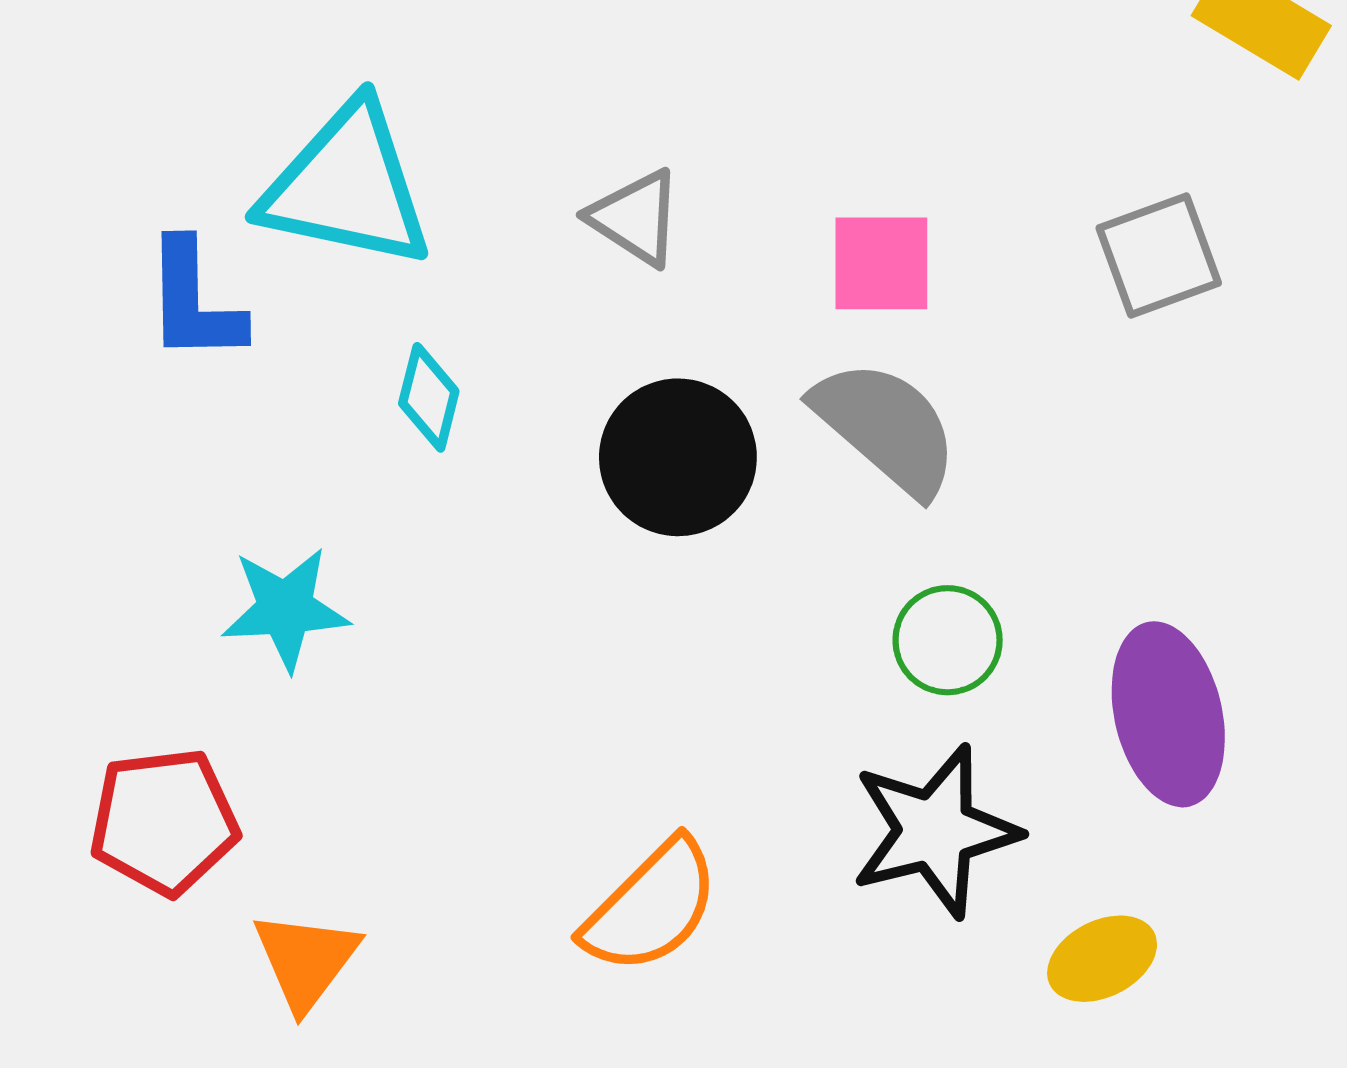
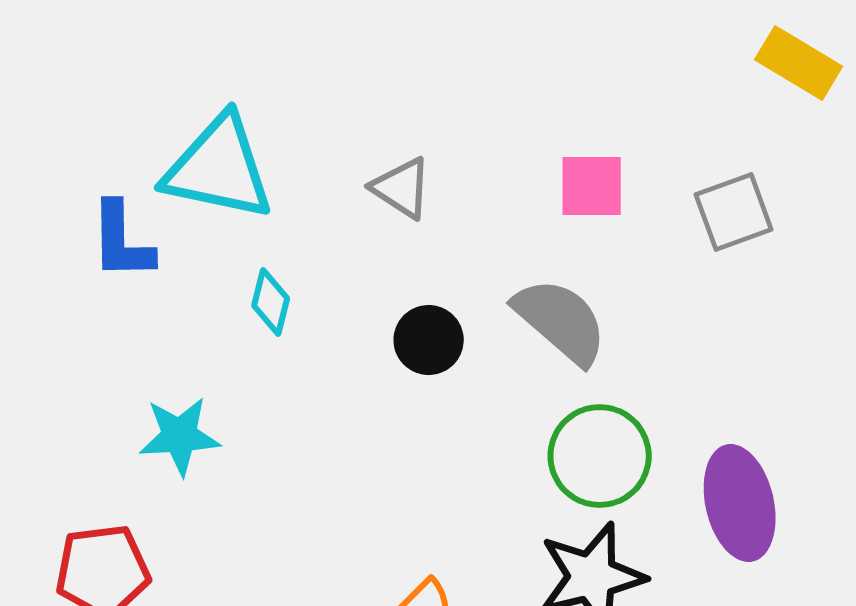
pink square: (881, 263) -> (592, 186), moved
black circle: (678, 457) -> (429, 340), size x0.7
green circle: (948, 640) -> (600, 456), size x1.5

